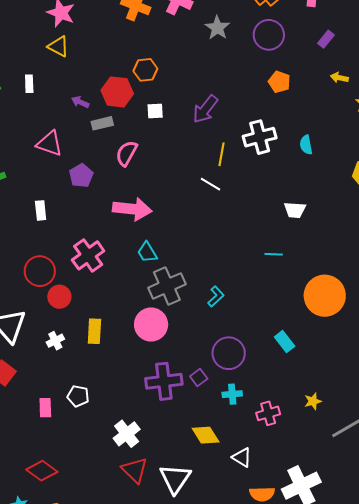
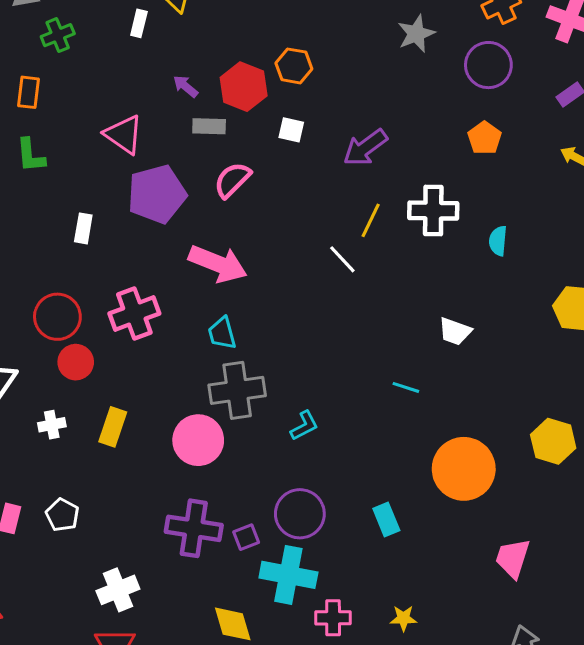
white rectangle: (29, 84) -> (139, 23), moved
purple pentagon: (81, 176) -> (157, 194), size x1.6
cyan cross: (232, 394) -> (288, 575), size x1.8

